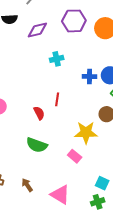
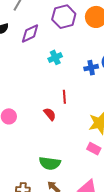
green semicircle: (37, 145) -> (50, 163), moved

